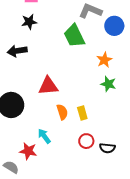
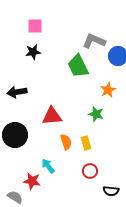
black arrow: (17, 51) -> (17, 92), moved
green star: (108, 84) -> (96, 114), moved
black semicircle: (107, 148) -> (111, 191), moved

